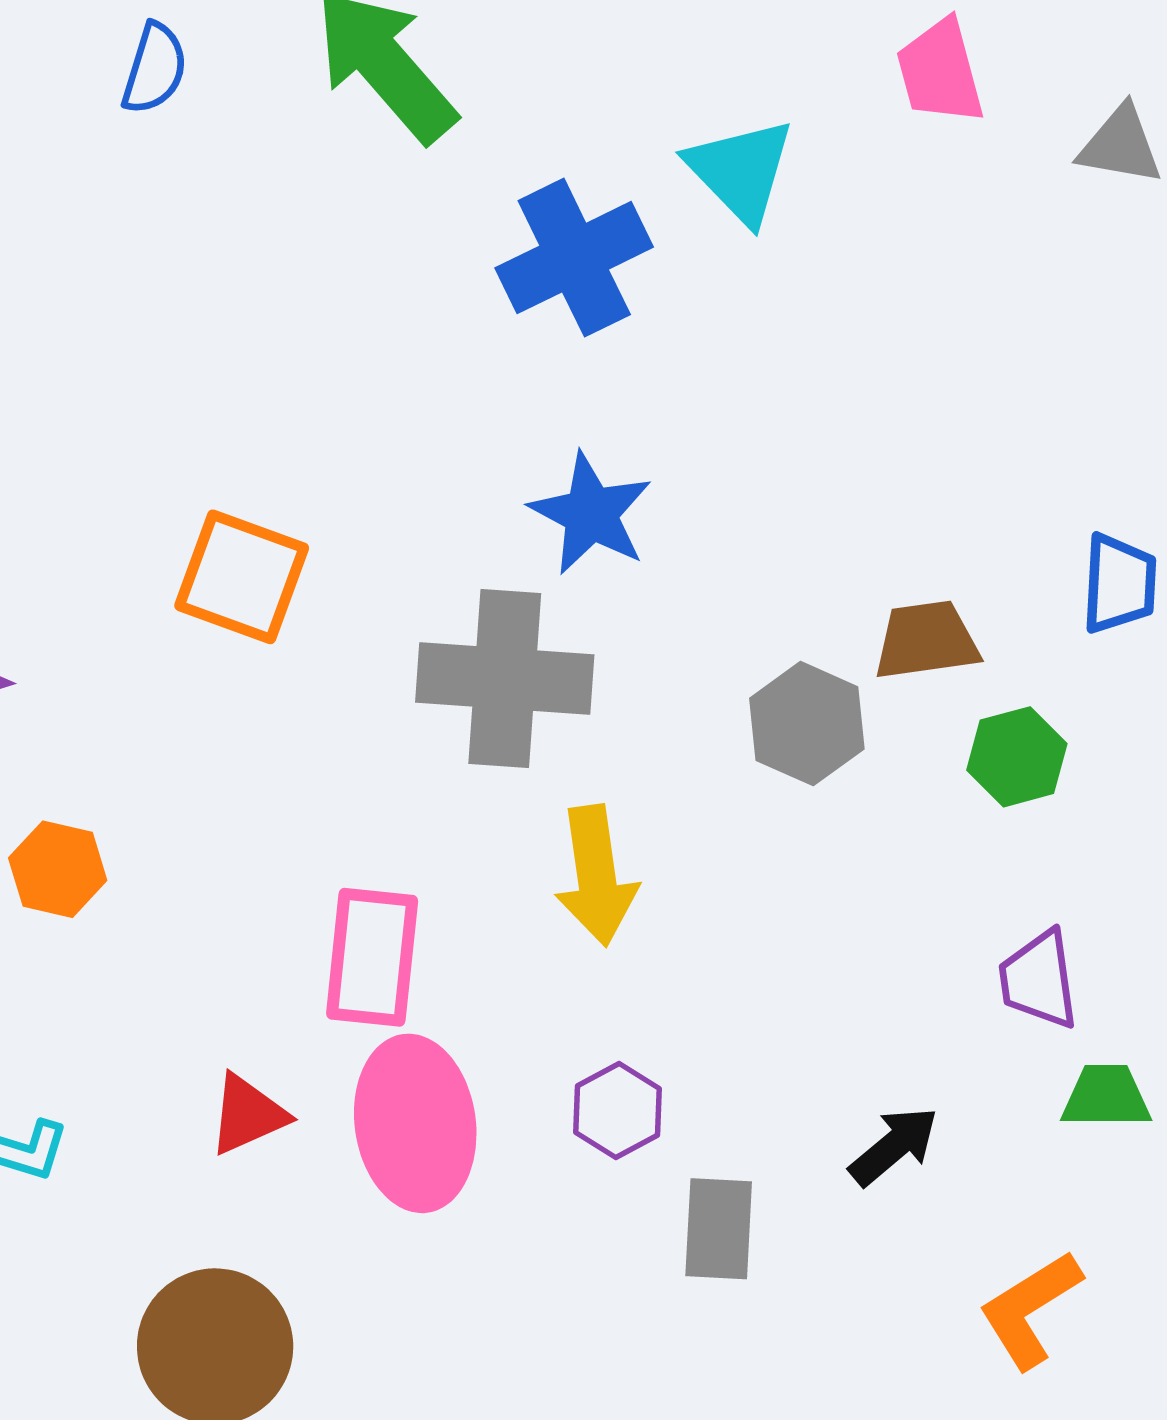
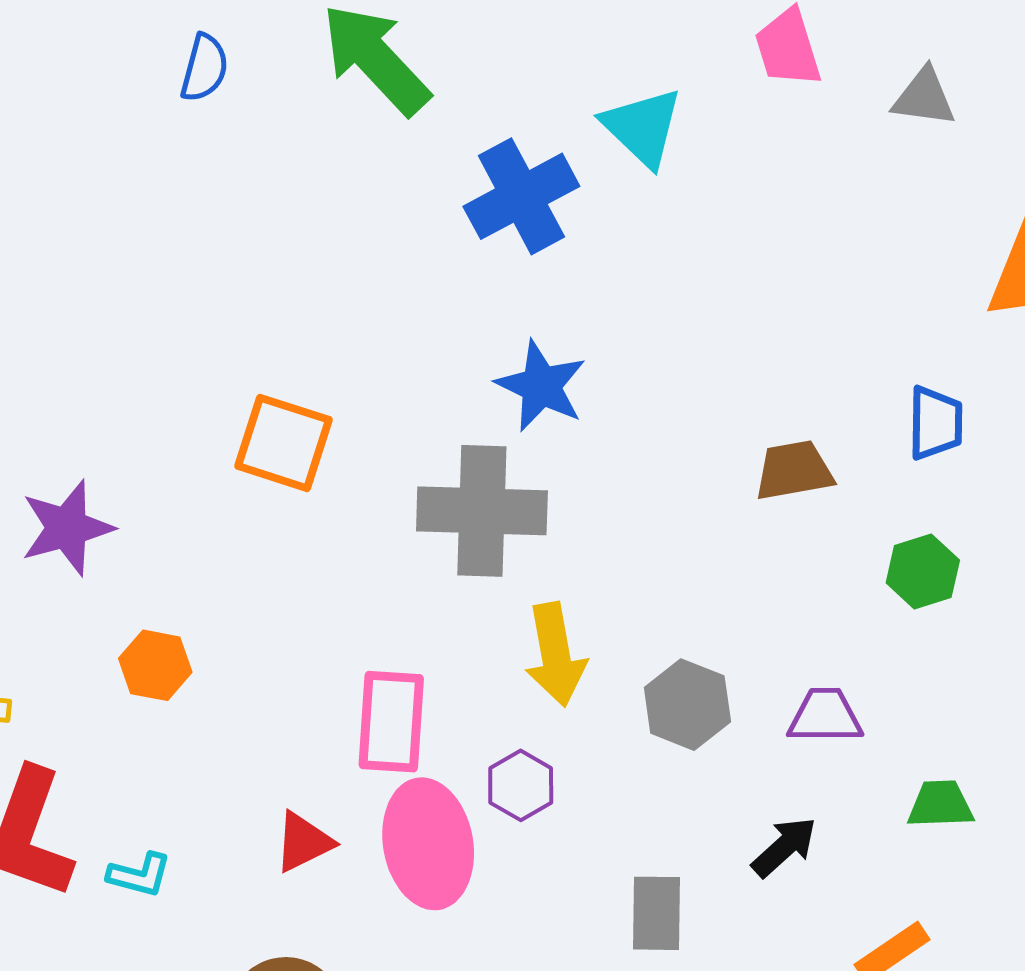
gray hexagon: (807, 724) -> (687, 705), moved
green hexagon: (1017, 757) -> (923, 571), moved
purple trapezoid: (1039, 980) -> (825, 716), moved, turned 100
purple hexagon: (618, 1110) -> (521, 785), moved

